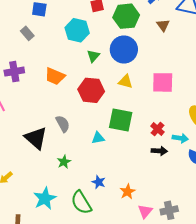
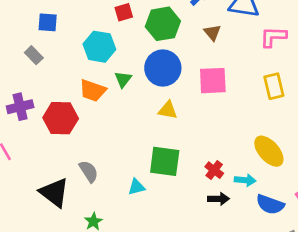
orange trapezoid: (55, 76) -> (93, 91), moved
pink square: (163, 82) -> (213, 81), moved
red hexagon: (91, 90) -> (61, 118), moved

